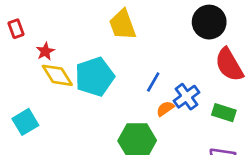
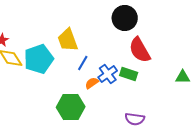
yellow trapezoid: (123, 25) -> (68, 40), moved
green rectangle: (224, 113) -> (129, 74), moved

